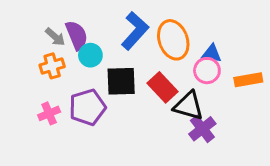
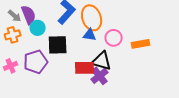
blue triangle: (212, 54) -> (90, 35), moved
red rectangle: (163, 87) -> (85, 68), moved, turned -48
purple cross: (202, 129) -> (100, 76), moved

